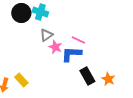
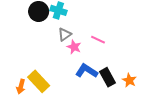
blue L-shape: (71, 54) -> (87, 71), moved, turned 30
yellow rectangle: (21, 80) -> (39, 81), size x1.5

